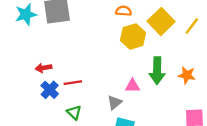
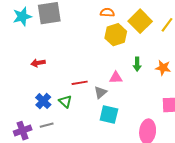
green arrow: (157, 71) -> (137, 64), size x0.6
red line: (73, 83) -> (80, 83), moved
blue cross: (50, 90) -> (43, 101), moved

